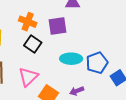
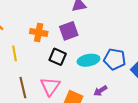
black square: (33, 44) -> (58, 57), moved
blue pentagon: (97, 63) -> (115, 59), turned -30

